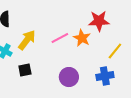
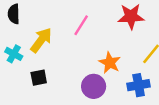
pink line: (60, 38) -> (81, 25), moved, turned -30
orange star: (82, 38) -> (110, 63), moved

